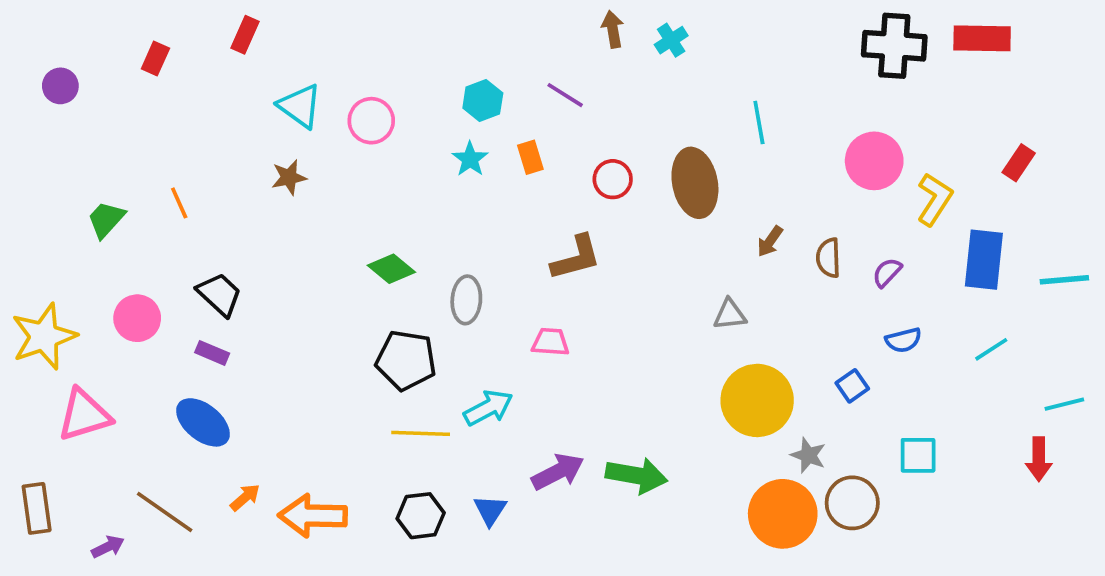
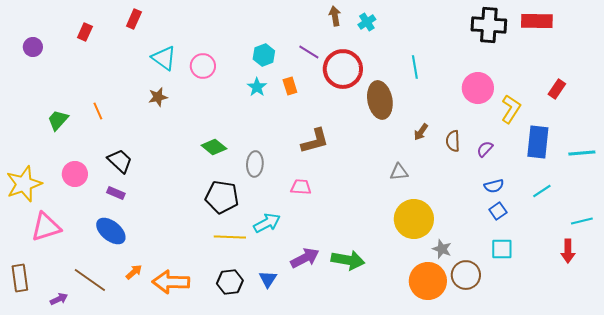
red circle: (613, 179) -> (343, 69), moved, size x1.8
blue square: (852, 386) -> (498, 211), moved

